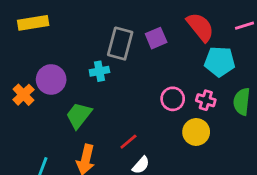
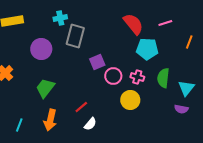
purple square: (156, 38) -> (97, 62), moved
cyan cross: (99, 71) -> (60, 18), moved
purple circle: (51, 79) -> (41, 49), moved

